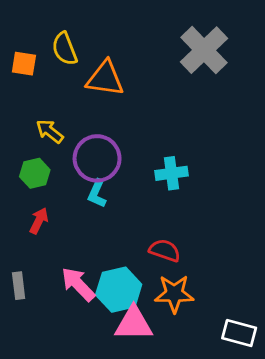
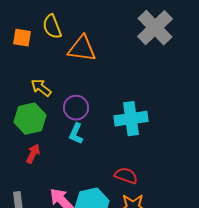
purple circle: (97, 158) -> (76, 108), size x0.7
green hexagon: (35, 173) -> (30, 119), size x1.4
cyan cross: (171, 173) -> (131, 119), size x1.4

